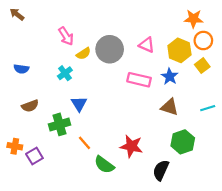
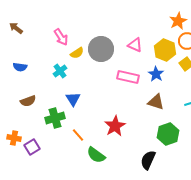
brown arrow: (17, 14) -> (16, 28), moved
orange star: (194, 19) -> (178, 21), turned -30
red star: (131, 146) -> (115, 126), moved, turned 30

